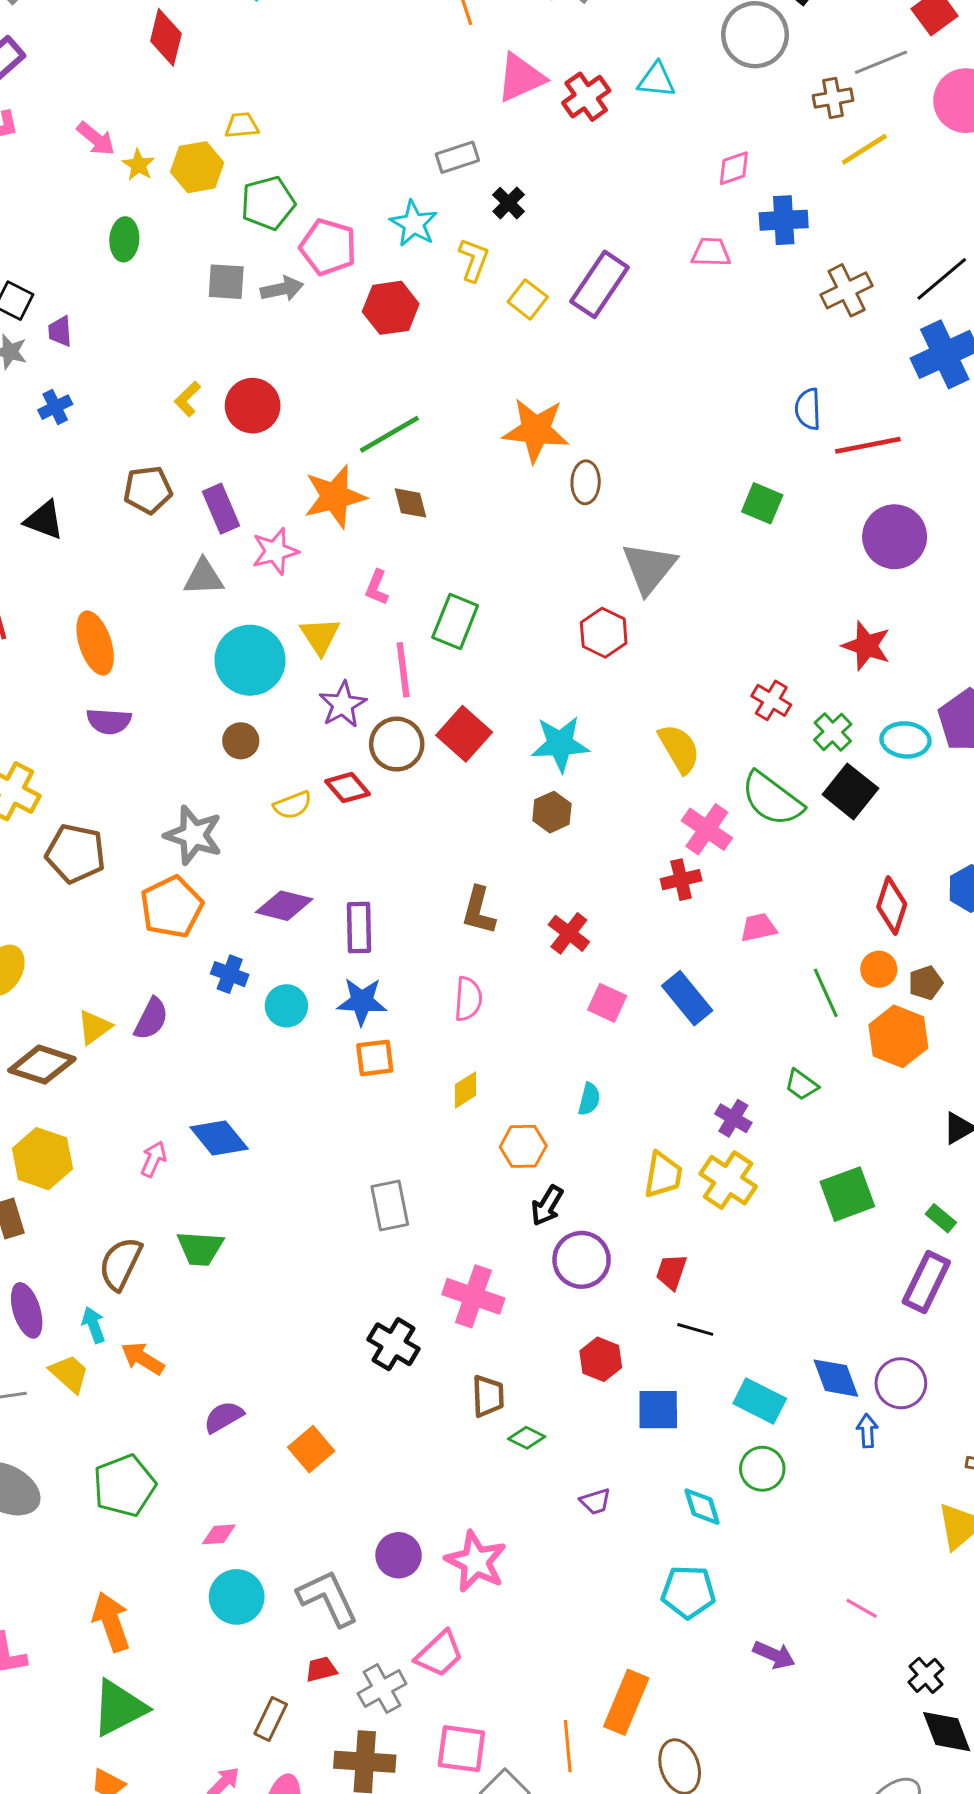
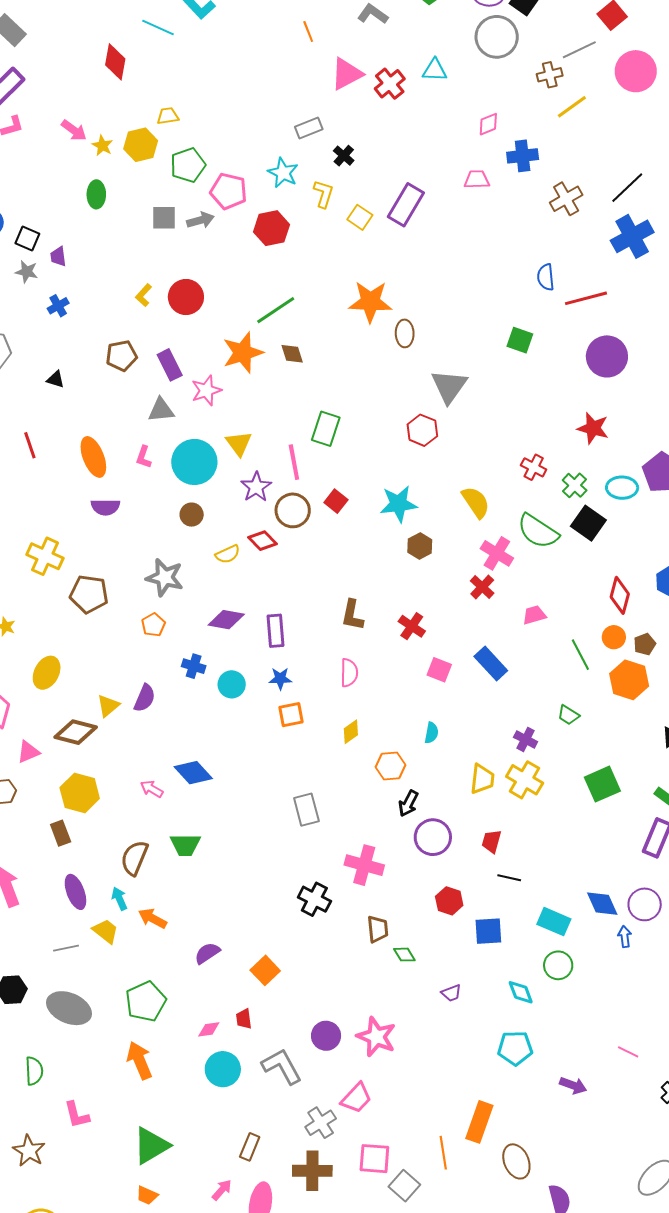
black triangle: (44, 520) -> (55, 379), size x0.7
pink L-shape: (377, 587) -> (144, 457), moved
red square: (464, 734) -> (336, 501), size x0.7
brown hexagon: (552, 812) -> (420, 546), moved
red cross: (681, 880) -> (482, 587), turned -30
orange pentagon: (172, 907) -> (153, 625), size x0.6
blue star: (362, 1001) -> (280, 679), size x0.7
pink arrow: (153, 1159) -> (152, 789), turned -80
green diamond: (527, 1438) -> (404, 955), turned 35
orange arrow: (111, 1622) -> (140, 1060), moved
red trapezoid: (321, 1669) -> (244, 1019), moved, turned -80

